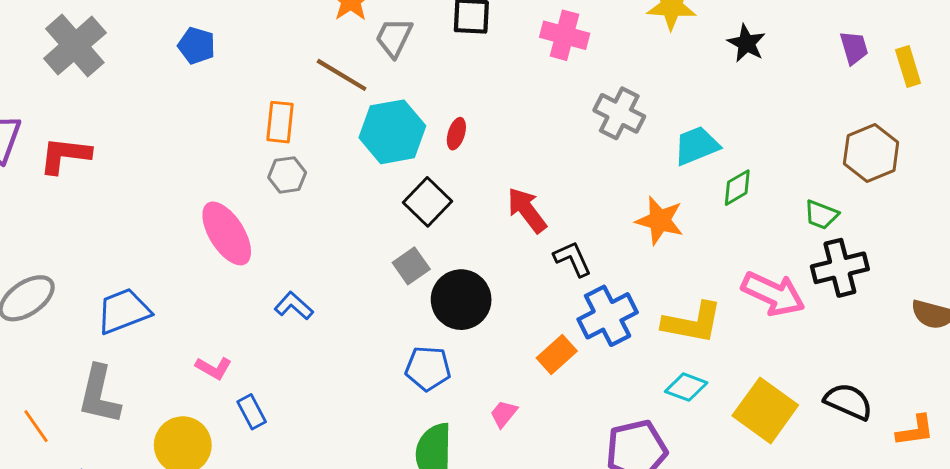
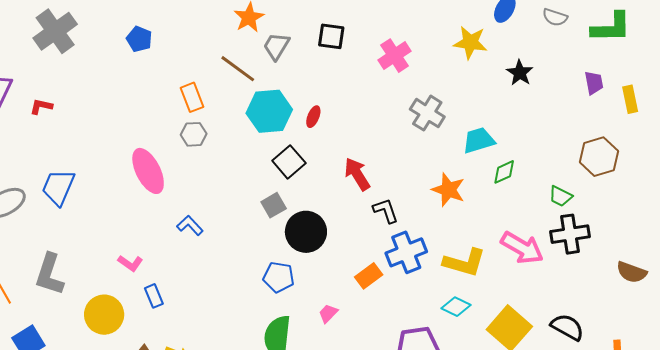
pink cross: (565, 35) -> (394, 56), turned 36
orange rectangle: (280, 122) -> (192, 97), turned -32
red L-shape: (65, 155) -> (41, 106), size x0.6
blue trapezoid: (124, 311) -> (58, 187), moved, turned -51

